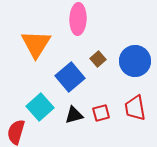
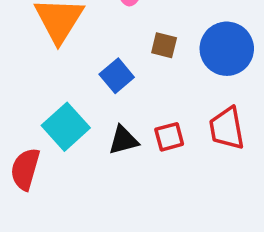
brown square: (98, 59) -> (164, 45), turned -35
blue square: (70, 77) -> (117, 76), size x0.7

